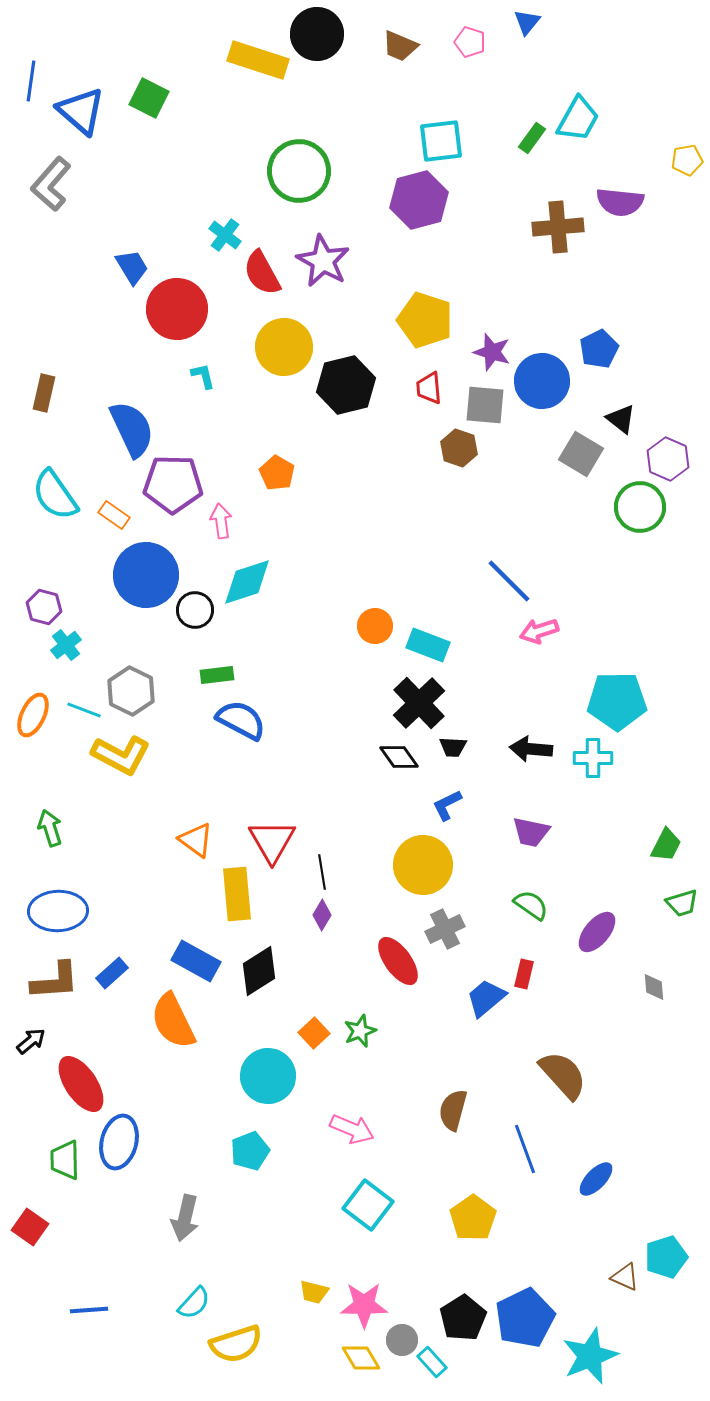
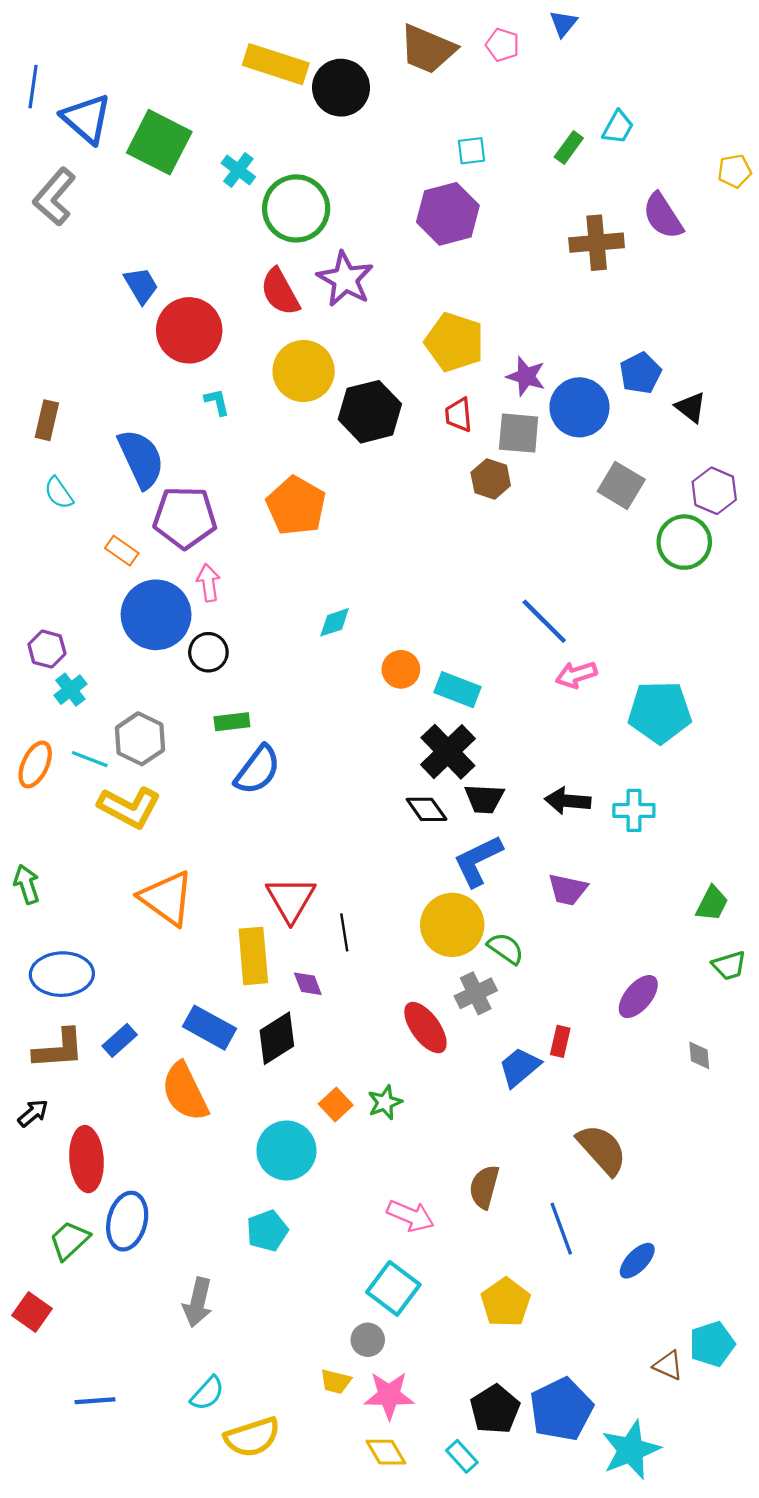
black circle: (317, 34) -> (341, 88), moved
brown trapezoid: (400, 46) -> (428, 49), size x1.5
green square: (149, 98) -> (159, 142), moved, size x1.5
cyan trapezoid: (578, 119) -> (618, 127), size x0.7
cyan square: (441, 141) -> (471, 151), size x0.6
green circle: (299, 171) -> (296, 208), moved
purple semicircle: (620, 202) -> (663, 216), turned 51
cyan cross: (225, 235) -> (238, 170), moved
black triangle: (621, 419) -> (691, 407), moved
orange pentagon: (277, 473) -> (296, 506), size x1.6
cyan semicircle: (55, 495) -> (59, 493), moved, size x0.6
pink arrow: (221, 521) -> (208, 583), moved
cyan diamond: (247, 582) -> (335, 622), moved, size x0.6
cyan pentagon: (617, 701) -> (660, 712), moved
blue semicircle: (241, 720) -> (258, 770), turned 99
black trapezoid: (453, 747) -> (484, 799), size x1.4
blue L-shape: (447, 805) -> (478, 861), size x1.6
green arrow: (50, 828) -> (27, 884), moved
orange triangle: (196, 840) -> (167, 898), moved, size x1.5
green semicircle: (531, 905) -> (506, 948), moved
purple diamond: (322, 915) -> (308, 984), moved, turned -52
red ellipse: (81, 1084) -> (87, 1159), turned 30
pink arrow: (352, 1129) -> (411, 1216), moved
green trapezoid: (65, 1160) -> (69, 1240), turned 48
gray circle: (402, 1340) -> (368, 1340), moved

